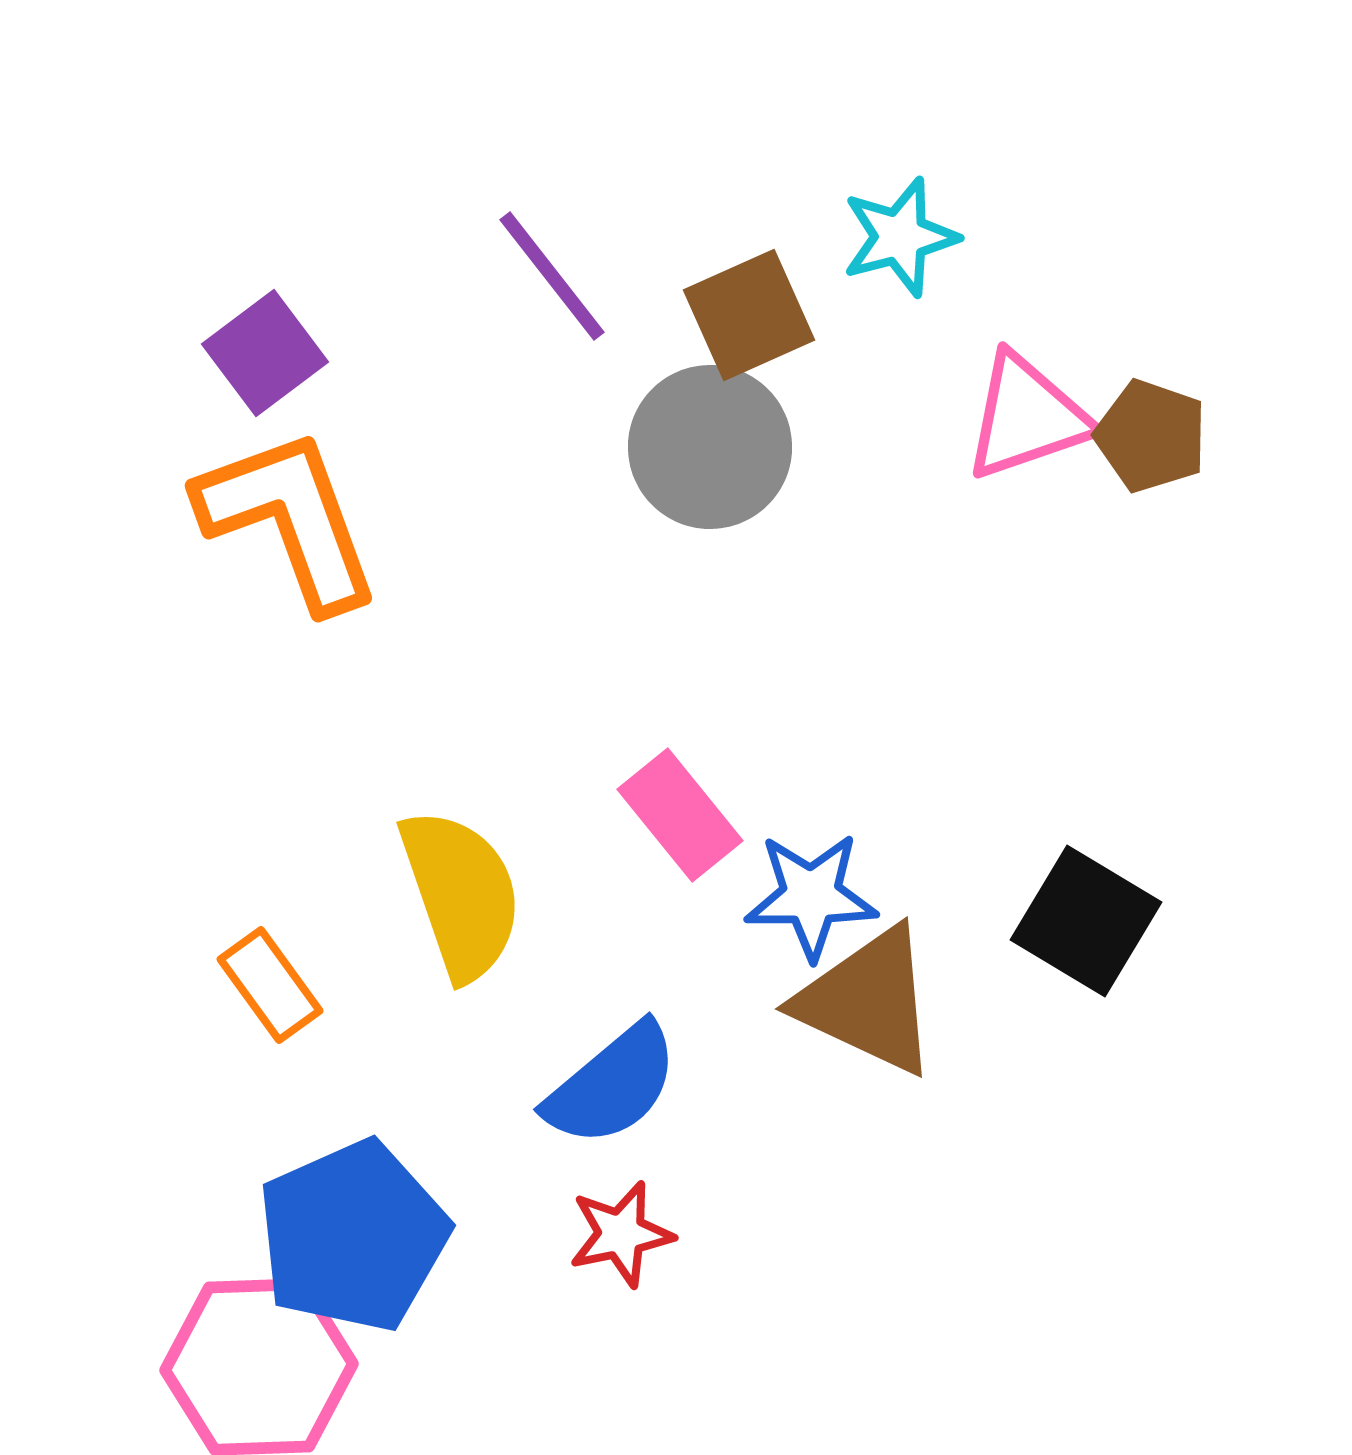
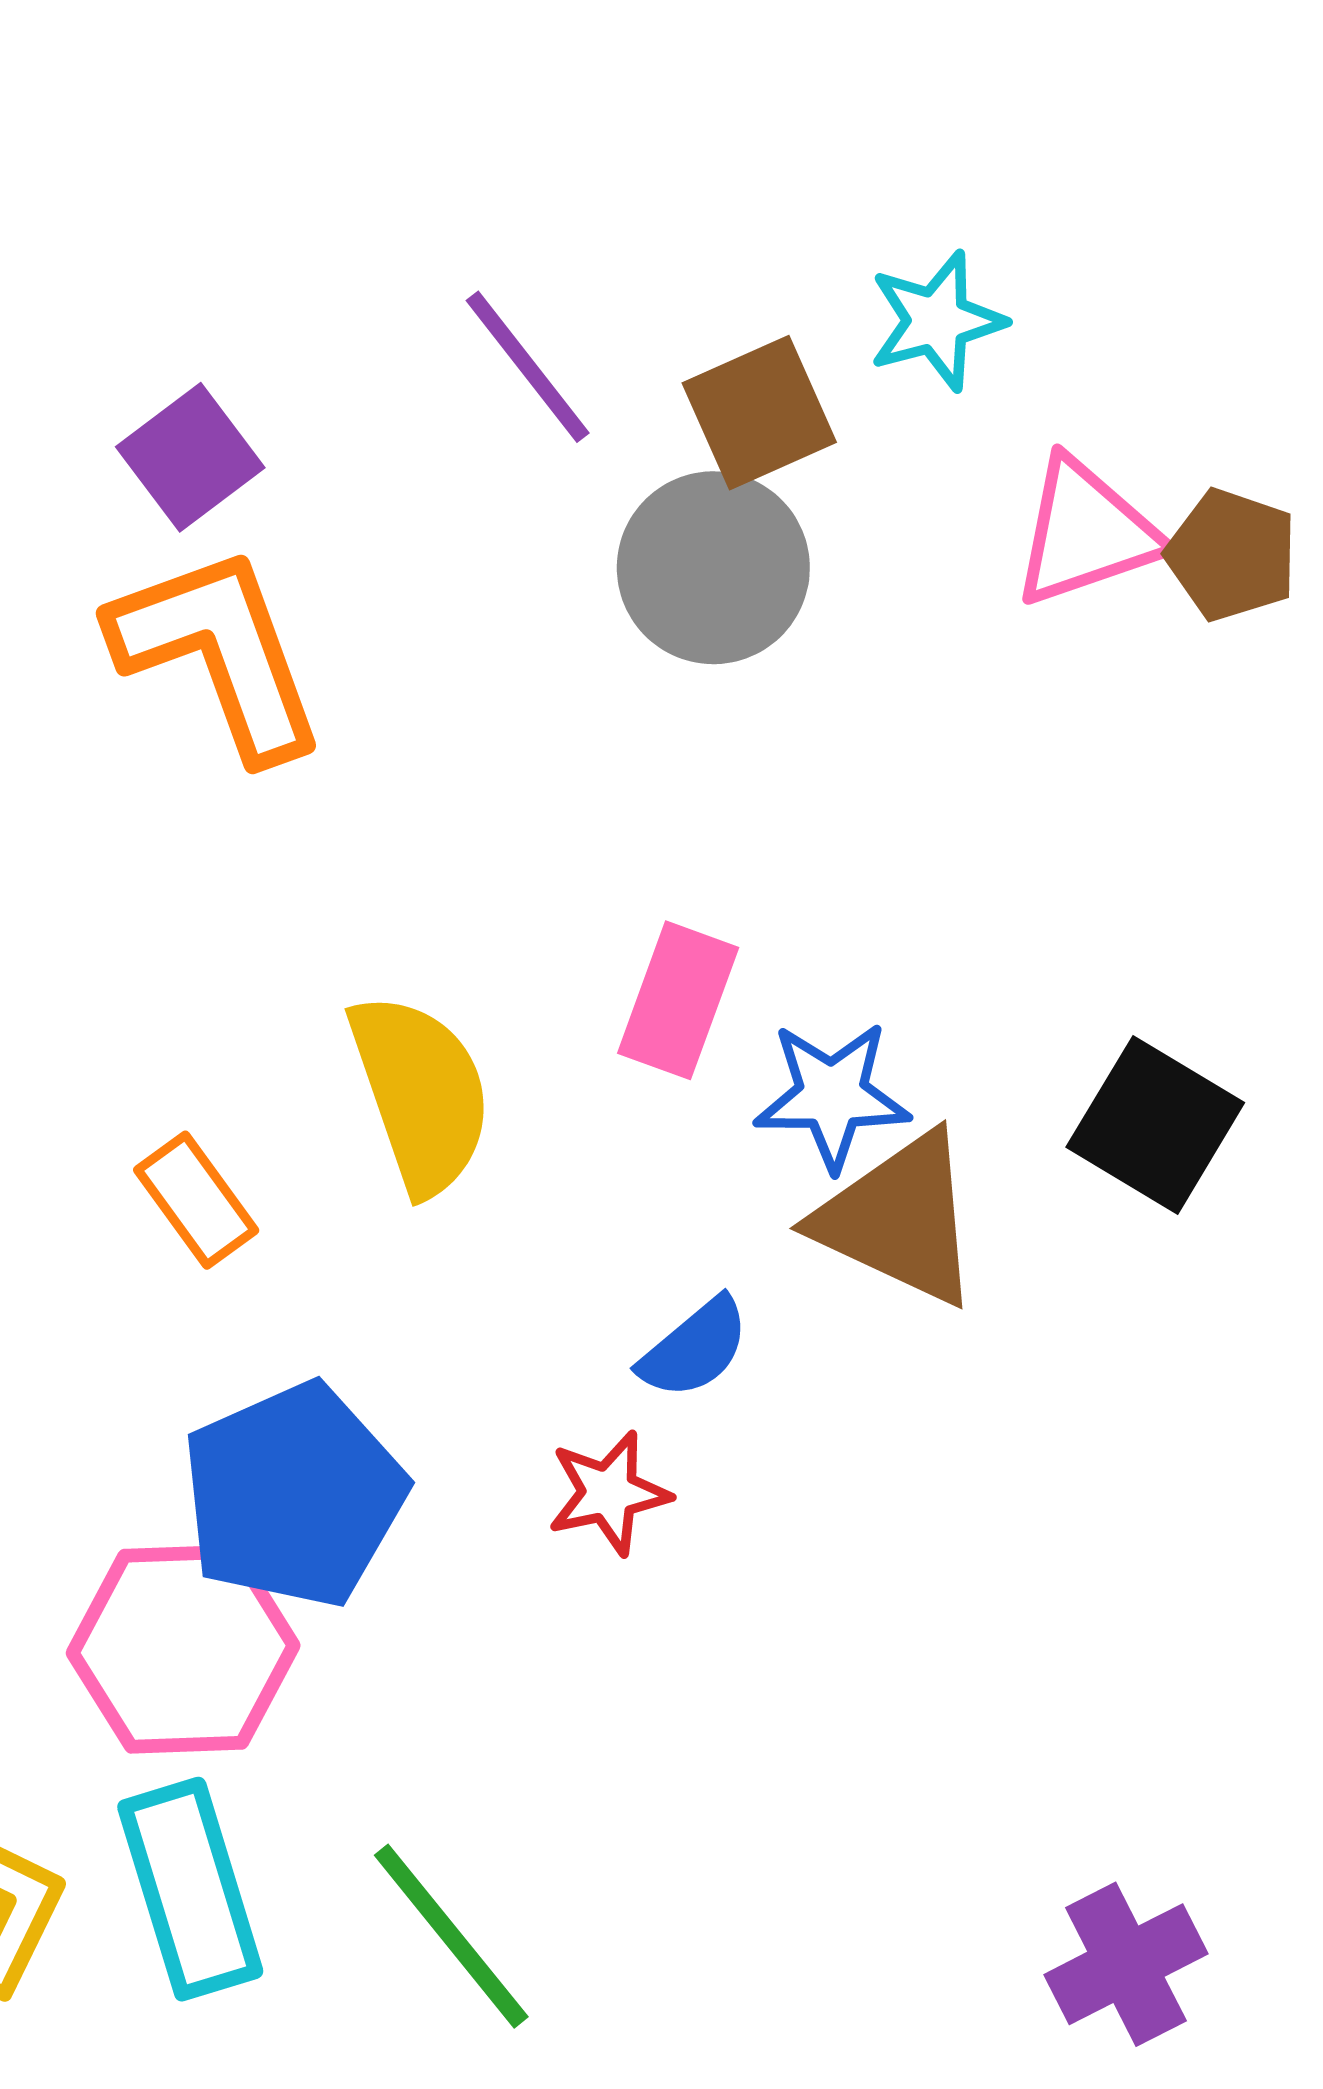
pink rectangle: (680, 815) -> (678, 1000), turned 59
blue semicircle: (612, 1085) -> (695, 1348), moved, size x0.7

